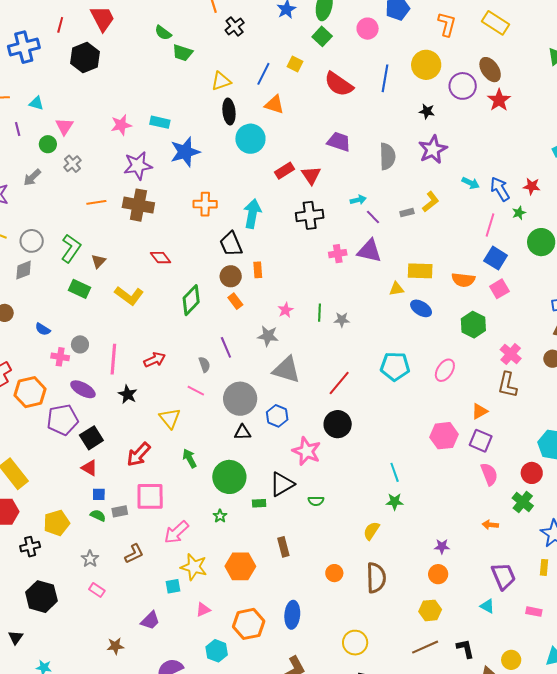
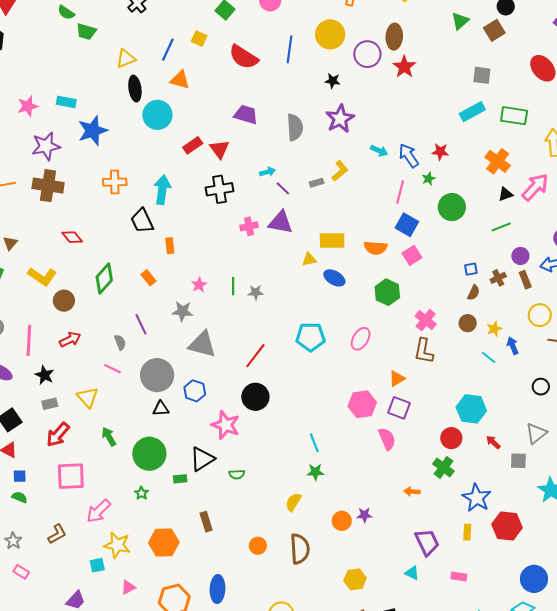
brown ellipse: (490, 70) -> (394, 37), turned 40
brown circle: (231, 276) -> (64, 301), moved
pink semicircle: (489, 474) -> (387, 439), moved
gray rectangle: (120, 511) -> (50, 404), moved
orange circle: (438, 574) -> (342, 521), moved

